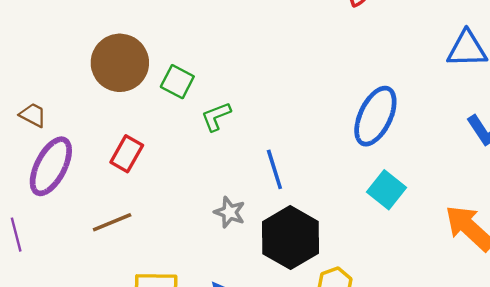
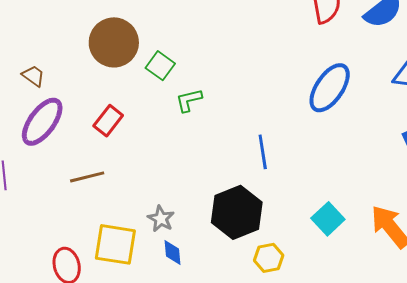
blue ellipse: (375, 116) -> (330, 88), moved
blue line: (274, 169) -> (263, 152), moved
cyan square: (386, 190) -> (328, 219), moved
gray star: (230, 212) -> (161, 219), moved

